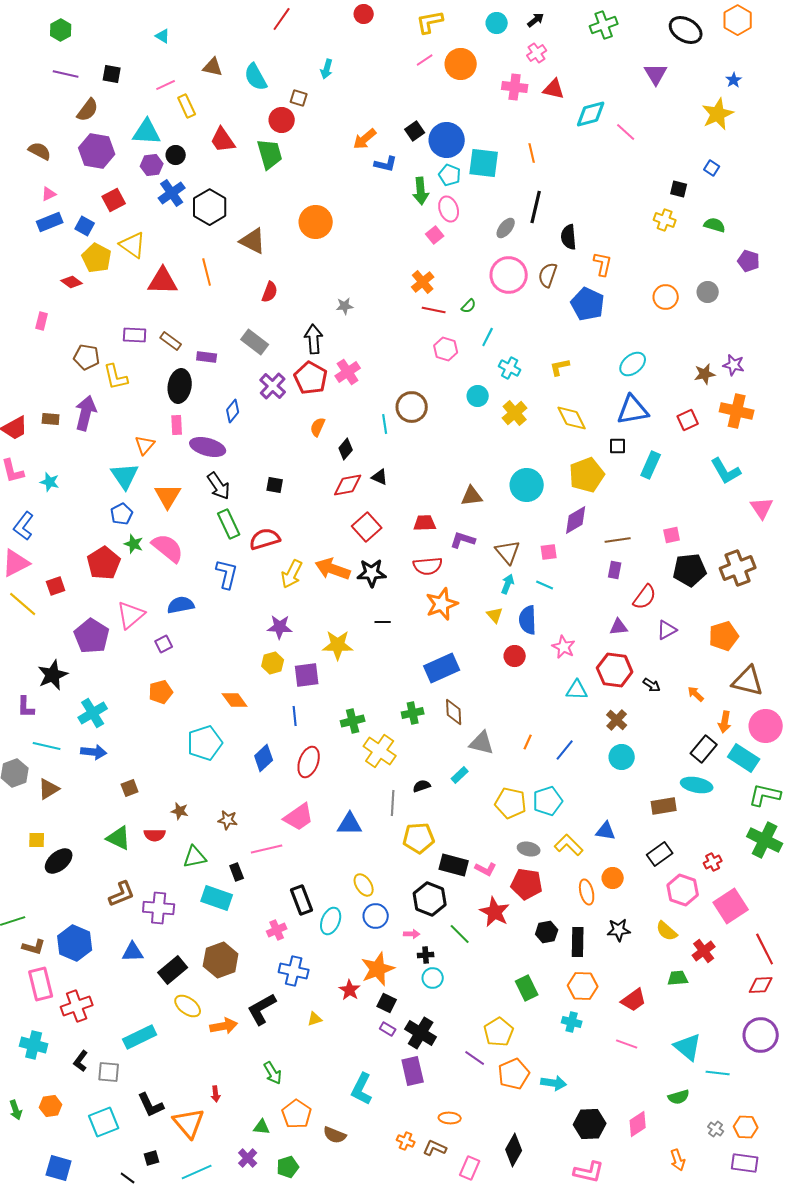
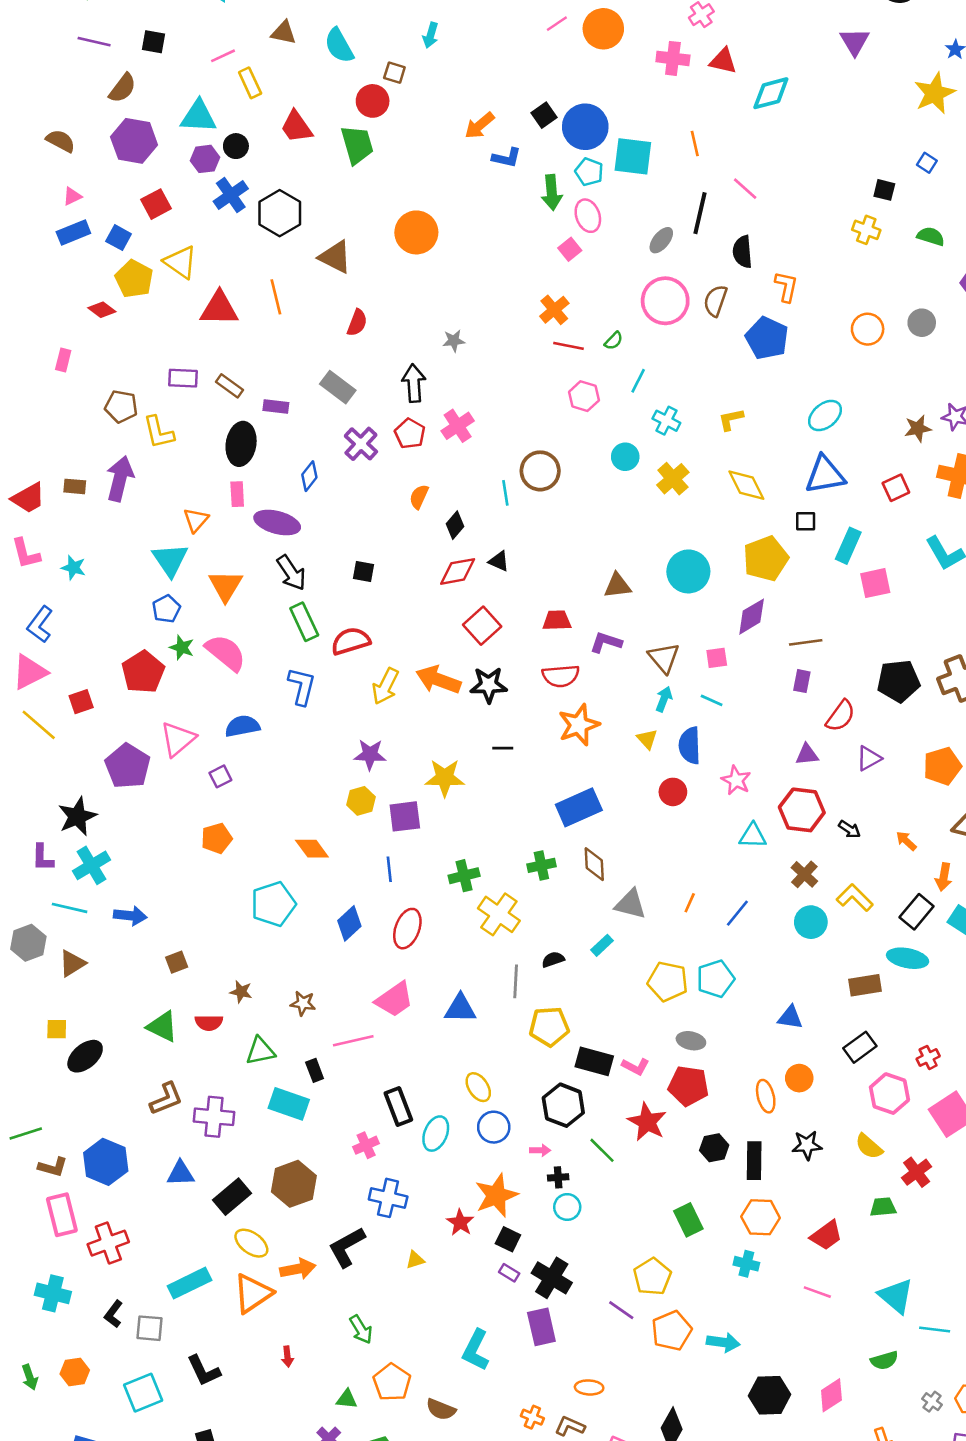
pink line: (626, 132) -> (745, 189), moved
red pentagon: (311, 378) -> (410, 434), size x0.7
pink square: (672, 535) -> (875, 583), moved, size x1.4
cyan cross: (93, 713) -> (92, 865), moved
yellow L-shape: (569, 845) -> (855, 898), moved
orange triangle: (189, 1123) -> (253, 1293), moved, turned 36

